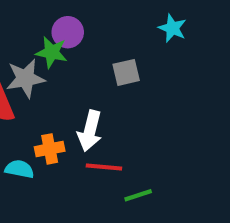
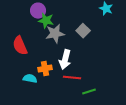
purple circle: (68, 32) -> (38, 11), moved
gray square: (126, 72) -> (83, 31), turned -32
gray star: (25, 78) -> (55, 34), moved

